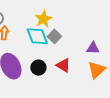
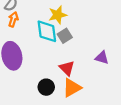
black circle: (38, 68) -> (46, 87), moved
orange triangle: (97, 70) -> (72, 88), moved

